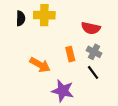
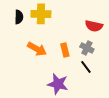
red semicircle: (91, 28) -> (94, 26), moved
orange arrow: (40, 65) -> (37, 49), moved

